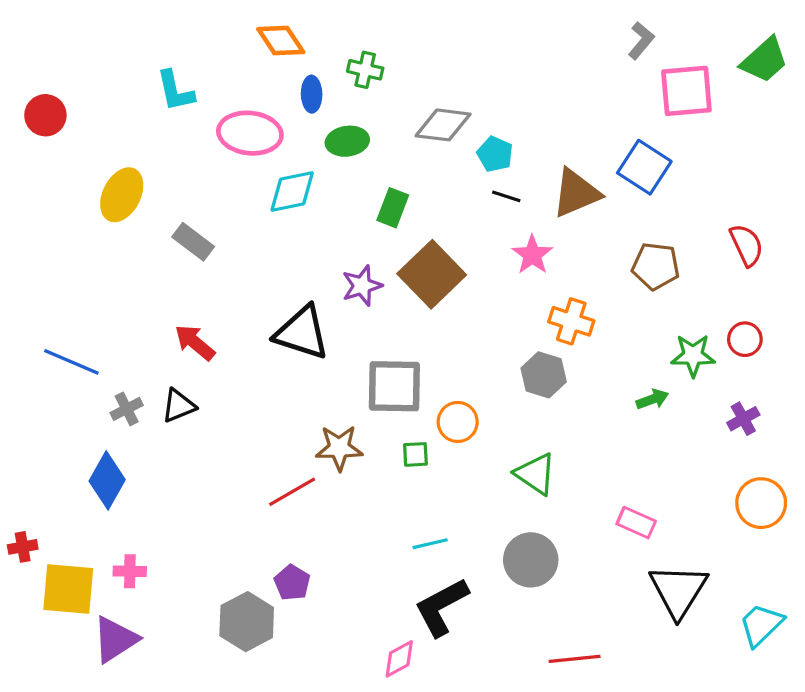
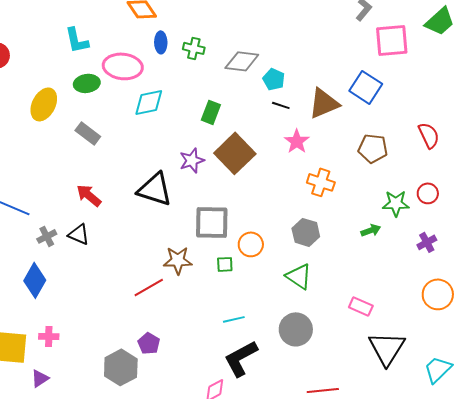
green cross: (365, 70) -> (194, 48), moved
green ellipse: (347, 141) -> (87, 83), moved
gray hexagon: (544, 375) -> (306, 232), moved
black triangle: (179, 406) -> (79, 234), turned 45
purple triangle: (115, 639) -> (40, 378), size x0.6

